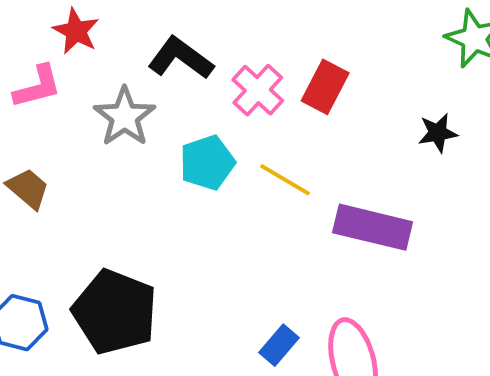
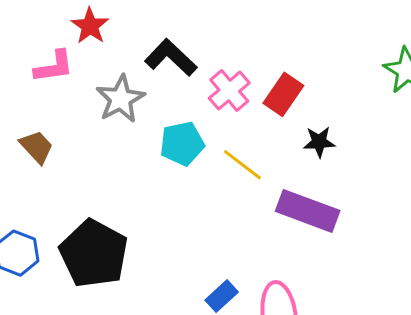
black star: (438, 133) -> (319, 142), moved

